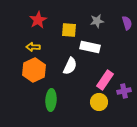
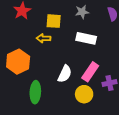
yellow arrow: (33, 47) -> (43, 38), moved
white rectangle: (90, 47) -> (86, 38), moved
white semicircle: (70, 66) -> (65, 74), moved

